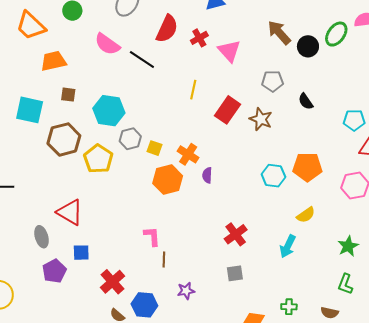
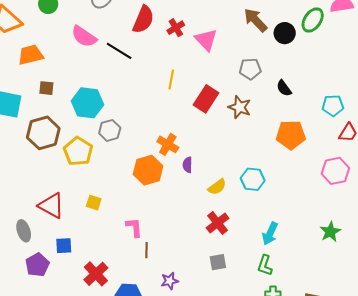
yellow square: (155, 148) -> (94, 203), moved
orange pentagon: (307, 167) -> (291, 135), moved
cyan hexagon: (273, 176) -> (253, 179), moved
yellow semicircle: (306, 215) -> (217, 187), moved
green L-shape: (345, 284) -> (265, 265), moved

